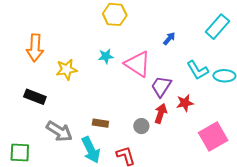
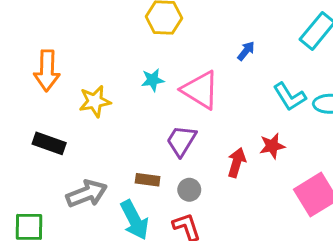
purple trapezoid: (161, 86) -> (181, 141), moved
gray circle: (141, 126) -> (189, 190), moved
gray arrow: (59, 131) -> (87, 194), turned -52

